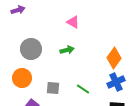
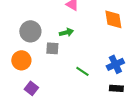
orange diamond: (114, 58) -> (113, 19), moved, turned -45
gray square: (53, 88) -> (52, 48), moved

